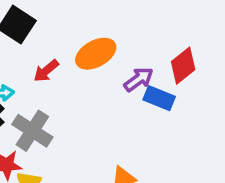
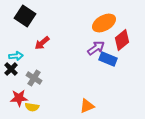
orange ellipse: (96, 54) -> (104, 23), moved
gray cross: (32, 131) -> (34, 78), size x0.7

